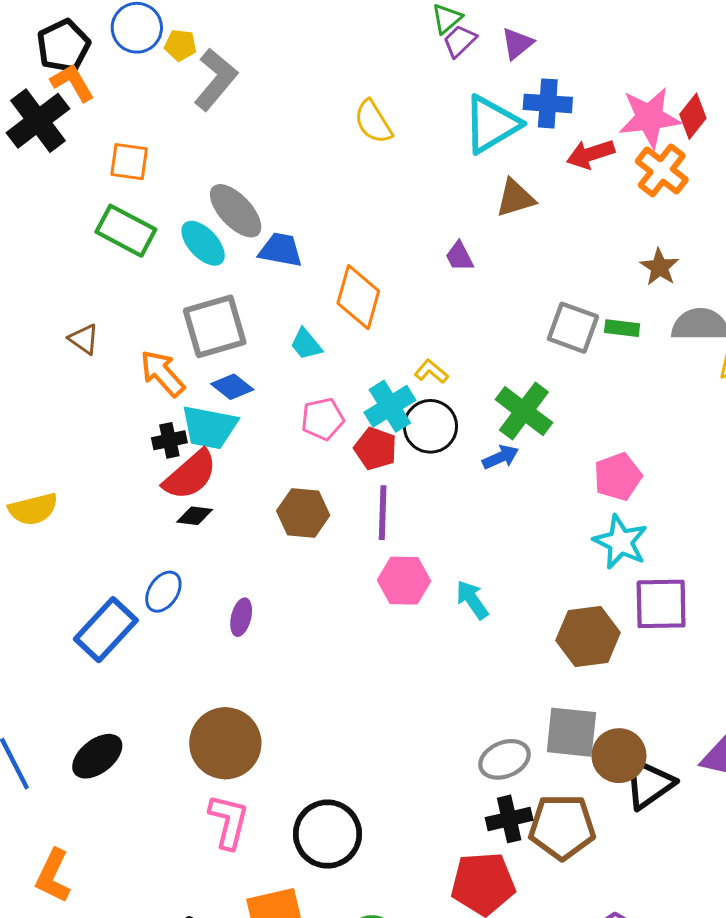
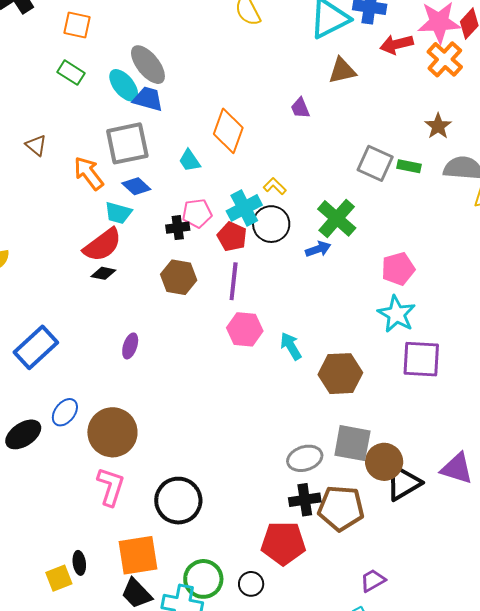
green rectangle: (126, 231) -> (71, 73), size x0.7
blue trapezoid: (281, 250) -> (148, 99), moved
cyan trapezoid: (209, 427) -> (118, 213), size x0.7
black cross: (169, 440) -> (178, 228), moved
blue ellipse: (163, 592) -> (65, 412), moved
brown hexagon: (588, 636) -> (340, 374), moved

